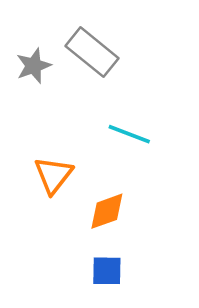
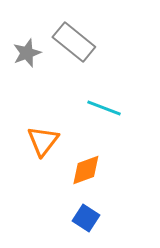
blue square: (107, 271) -> (86, 218), turned 32

